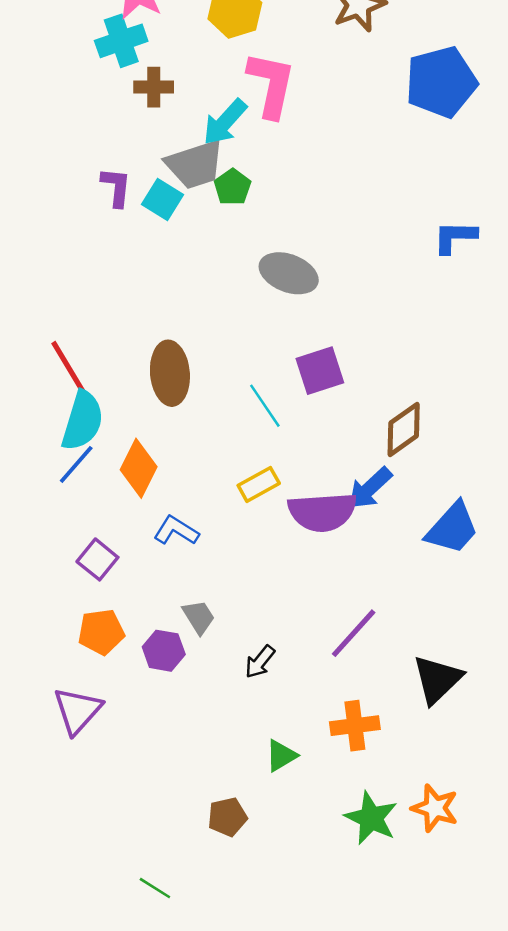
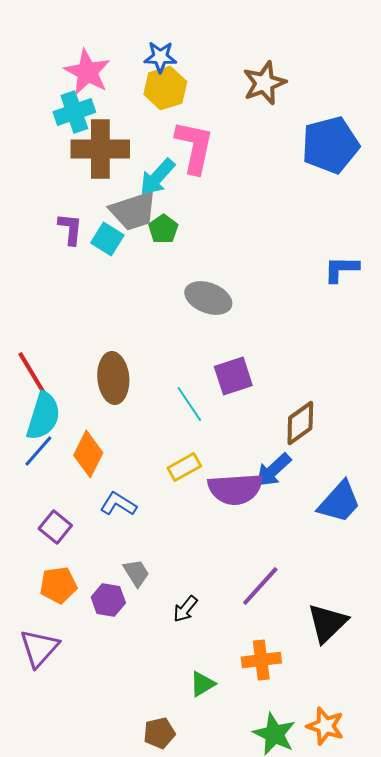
brown cross: (154, 87) -> (100, 149), size x1.8

